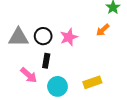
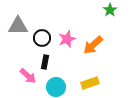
orange arrow: (103, 30) -> (93, 45), moved, size x1.5
gray triangle: (18, 37) -> (18, 26), moved

